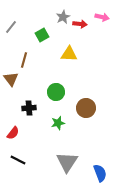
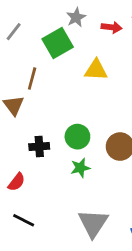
gray star: (63, 17) -> (76, 17), moved
green square: (42, 35) -> (58, 43), size x1.5
green circle: (56, 92) -> (77, 137), moved

